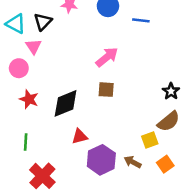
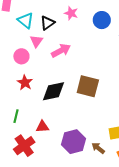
pink arrow: (107, 57) -> (61, 51), moved
brown square: (106, 90) -> (88, 86), size x1.6
red triangle: (80, 136) -> (42, 127), moved

